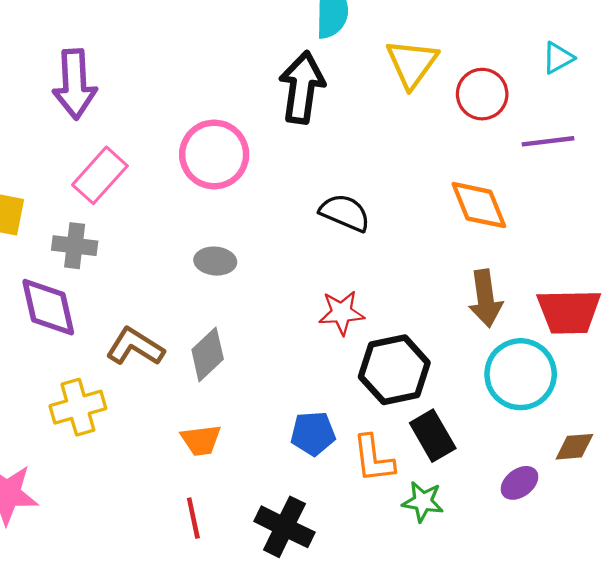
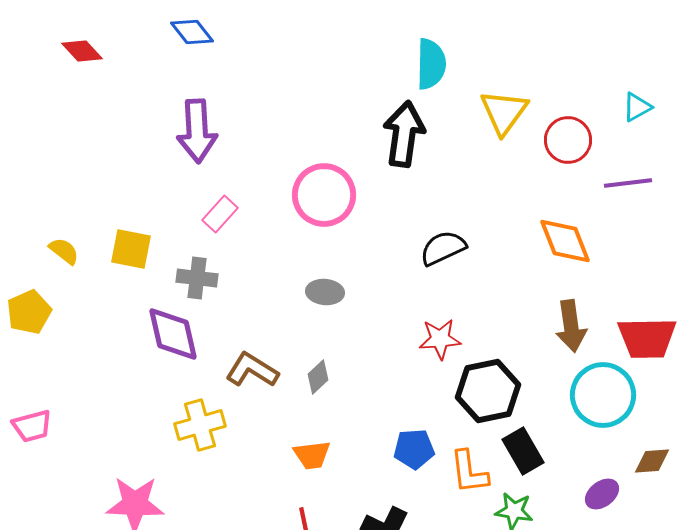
pink rectangle: (100, 175) -> (220, 214), size x0.7
black semicircle: (345, 213) -> (443, 248), turned -48
gray diamond: (208, 354) -> (318, 377), size x0.7

